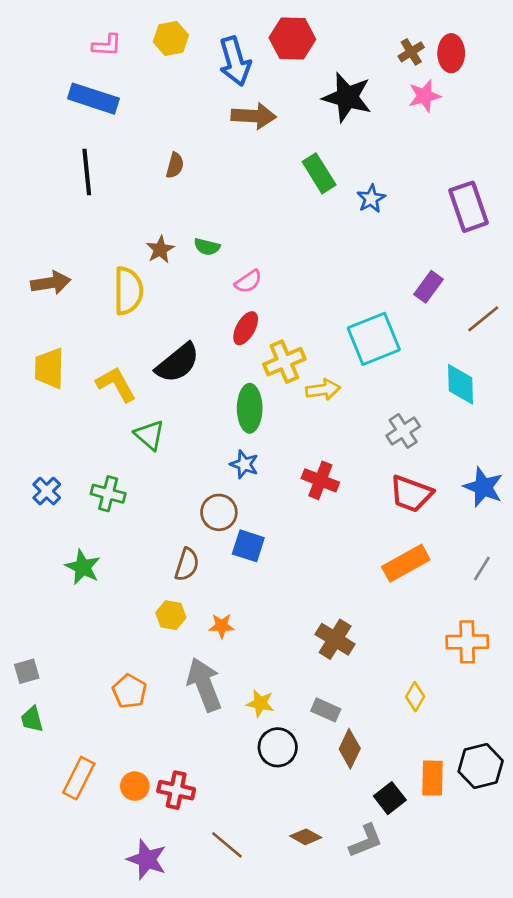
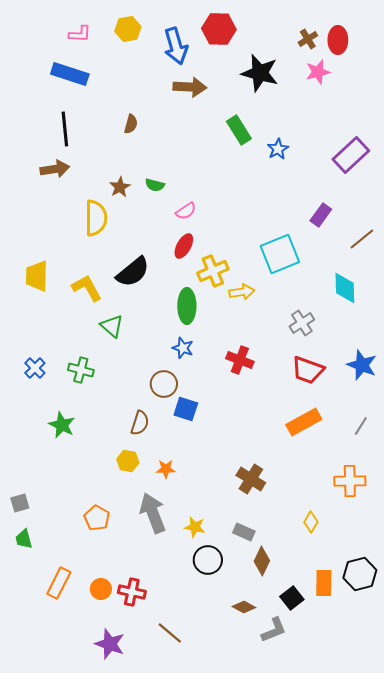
purple rectangle: (469, 207) -> (351, 155), turned 66
brown arrow: (51, 283) -> (55, 169), moved
brown diamond: (306, 837) -> (244, 607), moved

